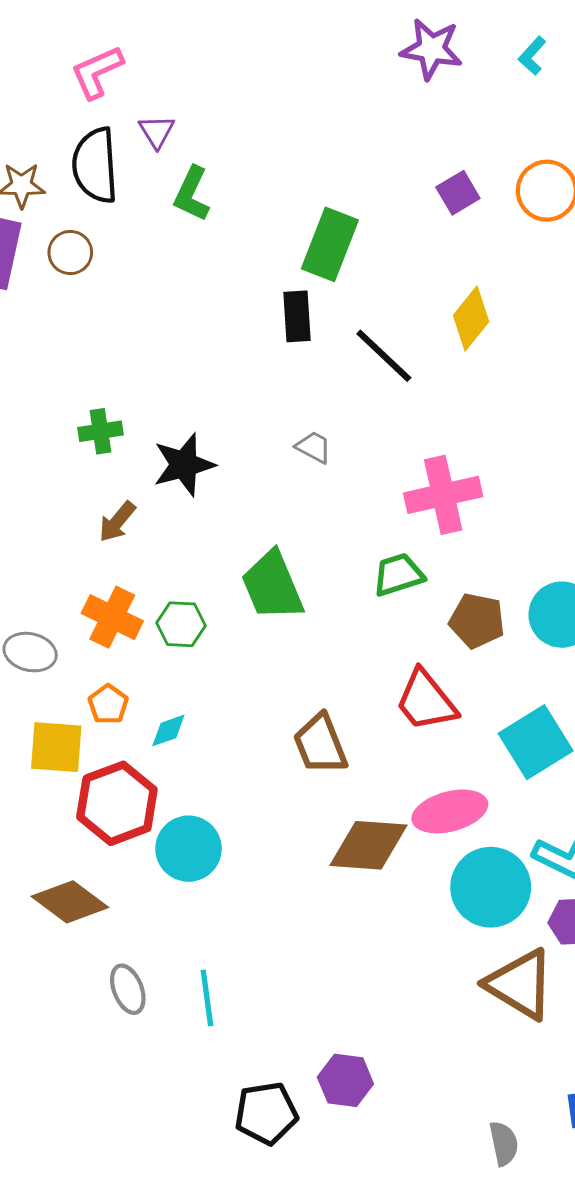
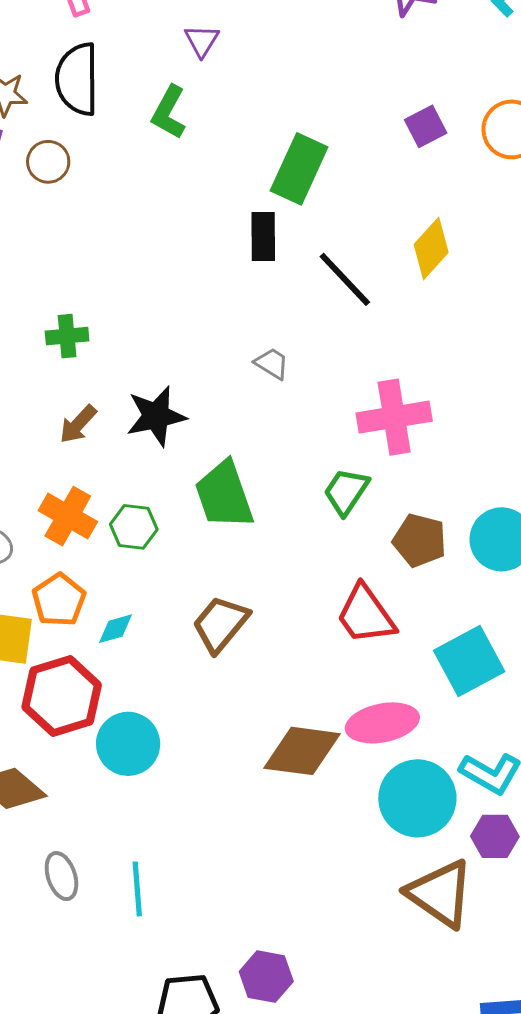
purple triangle: (157, 131) -> (202, 41), moved
black star: (184, 465) -> (156, 416), moved
green trapezoid: (398, 575) -> (346, 491), turned -42
orange pentagon: (108, 704) -> (59, 600), size x1.4
brown trapezoid: (320, 744) -> (221, 624), moved, turned 58

